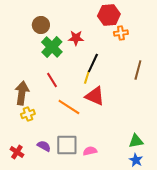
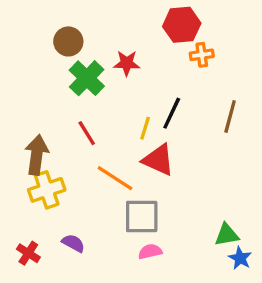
black line: (93, 63) -> (172, 113), moved
yellow cross: (28, 114) -> (47, 190), size x1.5
gray square: (67, 145) -> (142, 217), moved
blue star: (136, 160) -> (240, 258), moved

